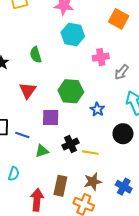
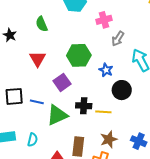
gray arrow: (122, 72) -> (118, 39), moved
purple square: (51, 117) -> (62, 82), turned -30
black circle: (123, 134) -> (122, 90), moved
black cross: (70, 144) -> (84, 106), turned 35
green triangle: (42, 151) -> (57, 115), size x1.6

